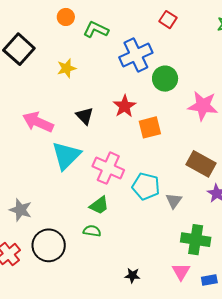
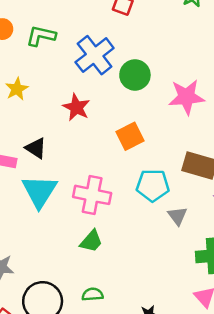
red star: (125, 106) -> (76, 107), moved
black triangle: (85, 116) -> (36, 148), moved
cyan pentagon: (146, 186) -> (153, 185), moved
green semicircle: (92, 231) -> (93, 294), moved

